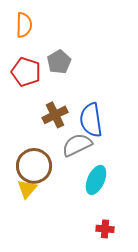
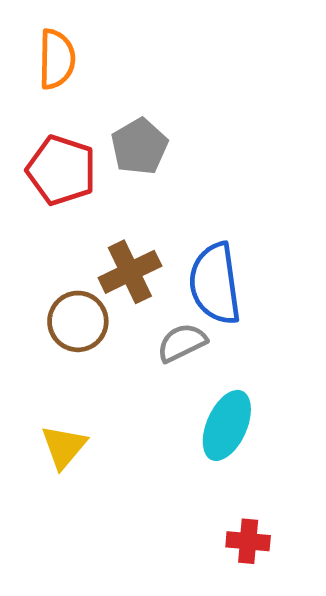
gray semicircle: (77, 145) -> (182, 343), size x0.7
brown circle: (34, 166) -> (78, 321), moved, size x0.7

